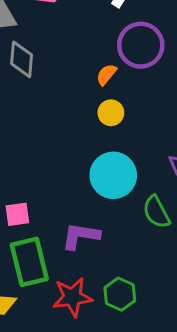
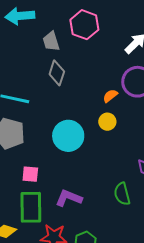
cyan circle: (113, 175) -> (68, 136), moved

